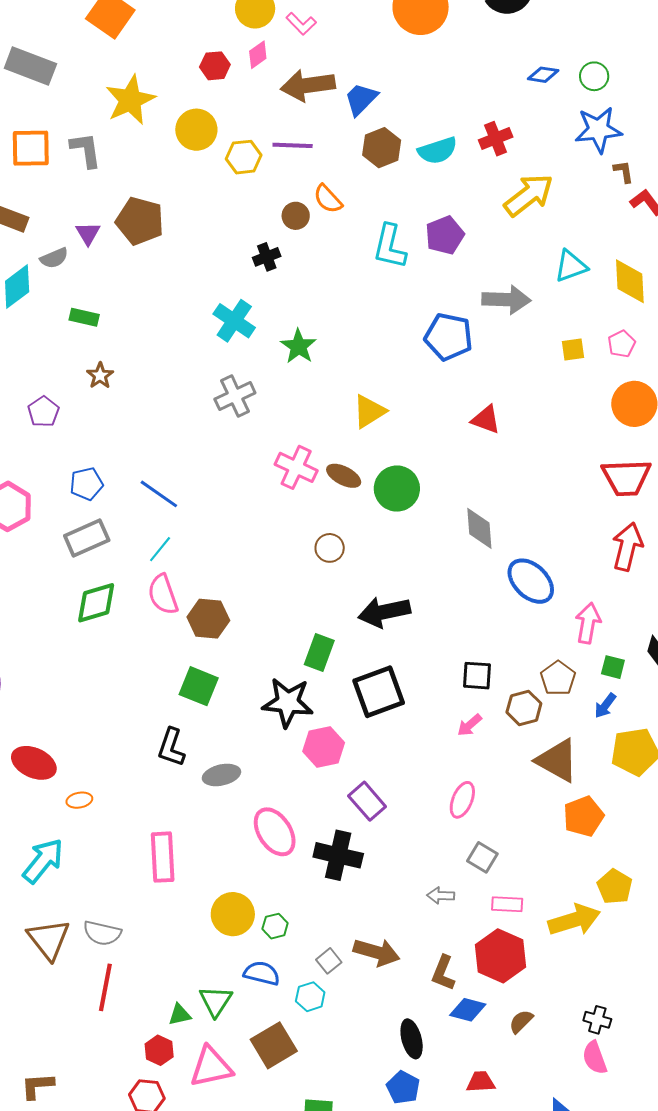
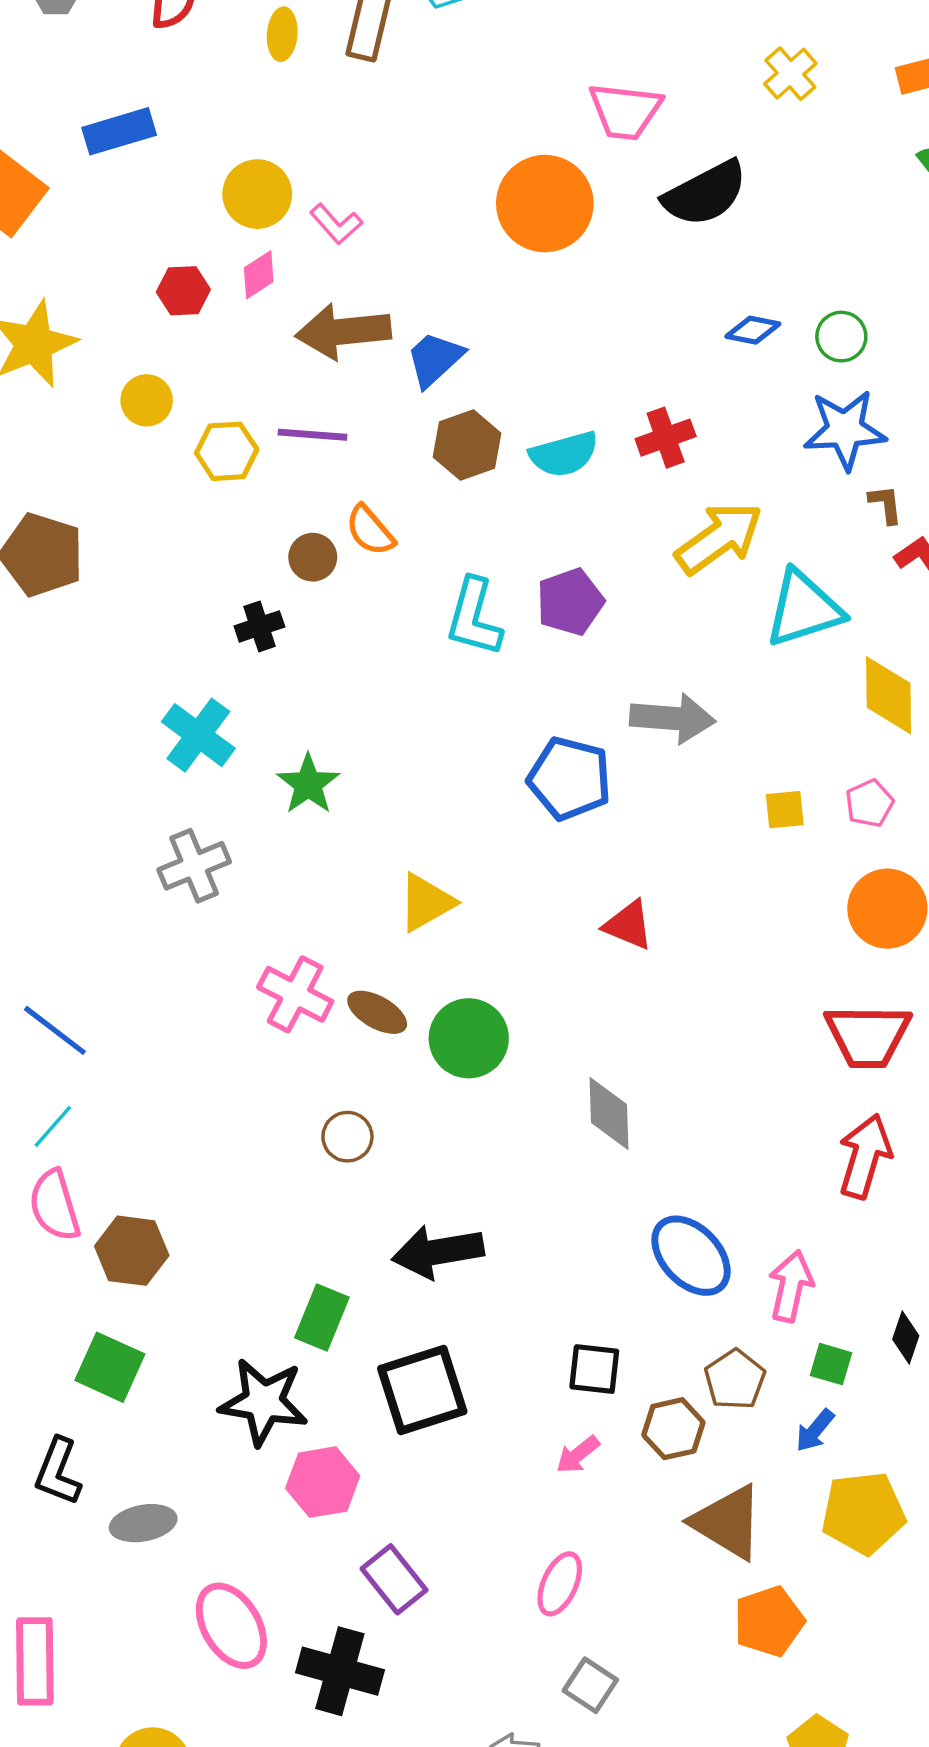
yellow circle: (196, 130) -> (147, 400), size x0.7
cyan triangle: (571, 266) -> (804, 609), moved, size x1.4
blue ellipse: (531, 581) -> (691, 1256), moved

